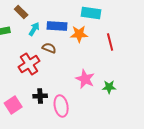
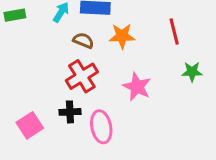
orange star: (79, 34) -> (122, 36), moved
red cross: (29, 64) -> (82, 76), moved
green star: (109, 87) -> (192, 72), moved

